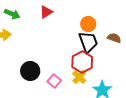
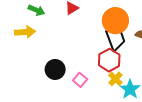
orange circle: (88, 24) -> (115, 21), size x1.6
yellow cross: (79, 77) -> (115, 79), moved

